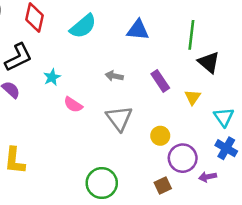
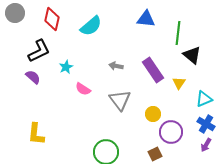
blue triangle: (138, 30) -> (146, 19), moved
purple rectangle: (160, 81) -> (153, 70), size x1.4
cyan triangle: (224, 117) -> (204, 99), turned 42
purple arrow: (208, 177) -> (206, 145), moved, turned -48

